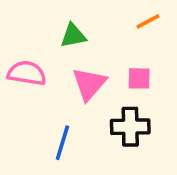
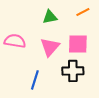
green triangle: (73, 36) -> (50, 17), moved
pink square: (139, 78) -> (78, 44), size x1.5

